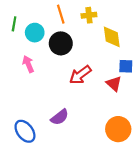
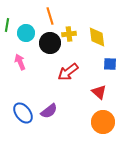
yellow cross: (89, 15) -> (69, 34), moved
red triangle: (114, 84) -> (99, 92), moved
blue ellipse: (25, 131) -> (23, 113), moved

